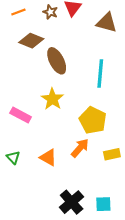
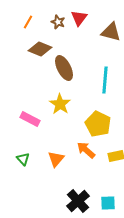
orange line: (18, 12) -> (28, 22), turned -40
orange arrow: (80, 148) -> (86, 150), turned -90
orange triangle: (48, 157) -> (56, 159), turned 42

